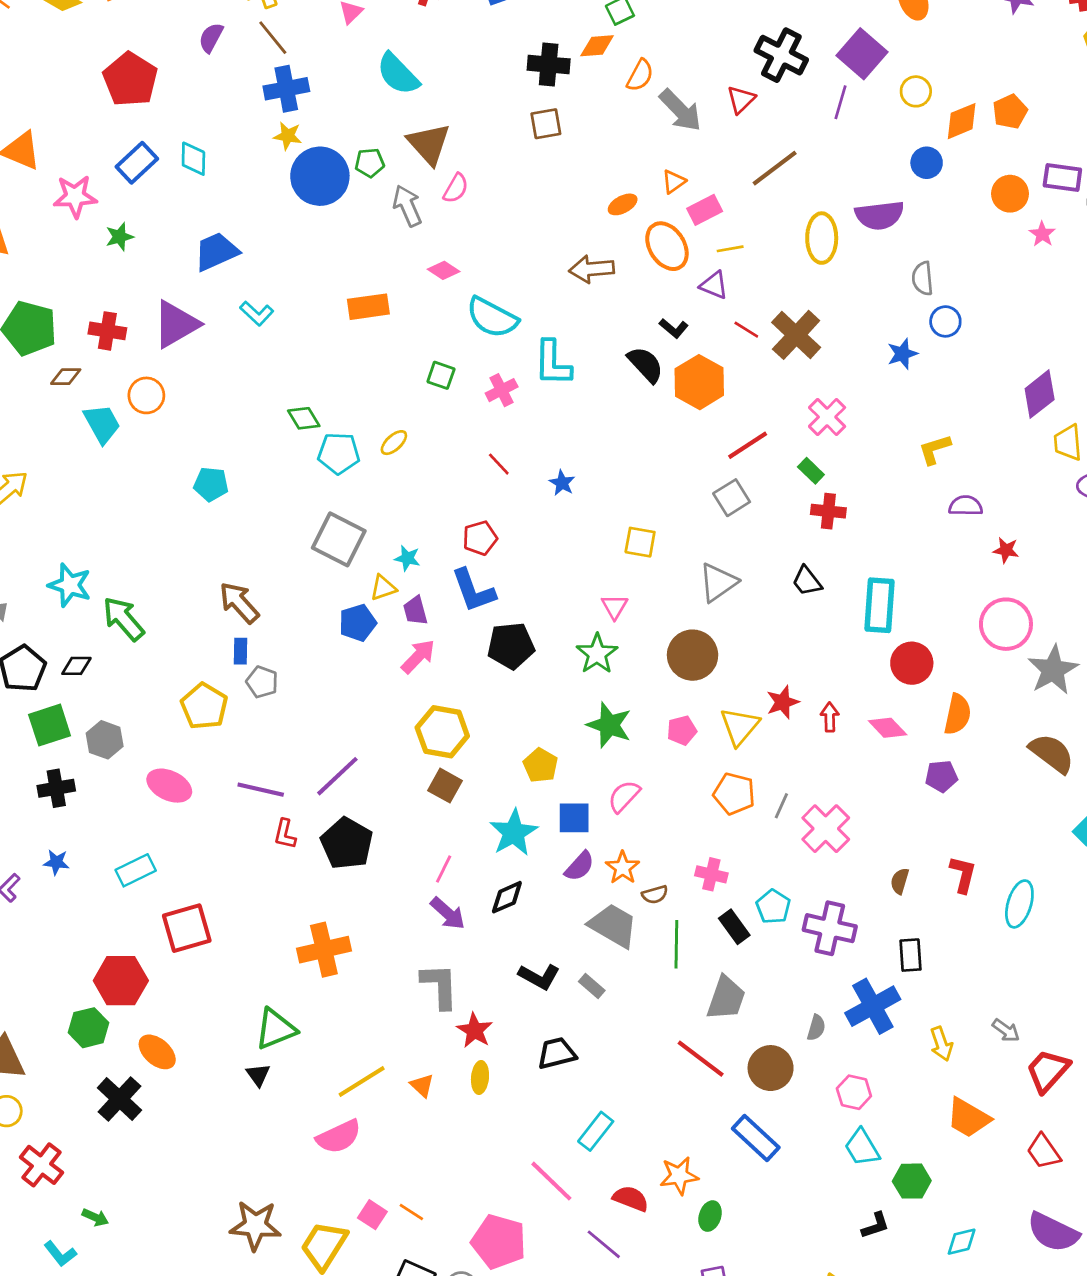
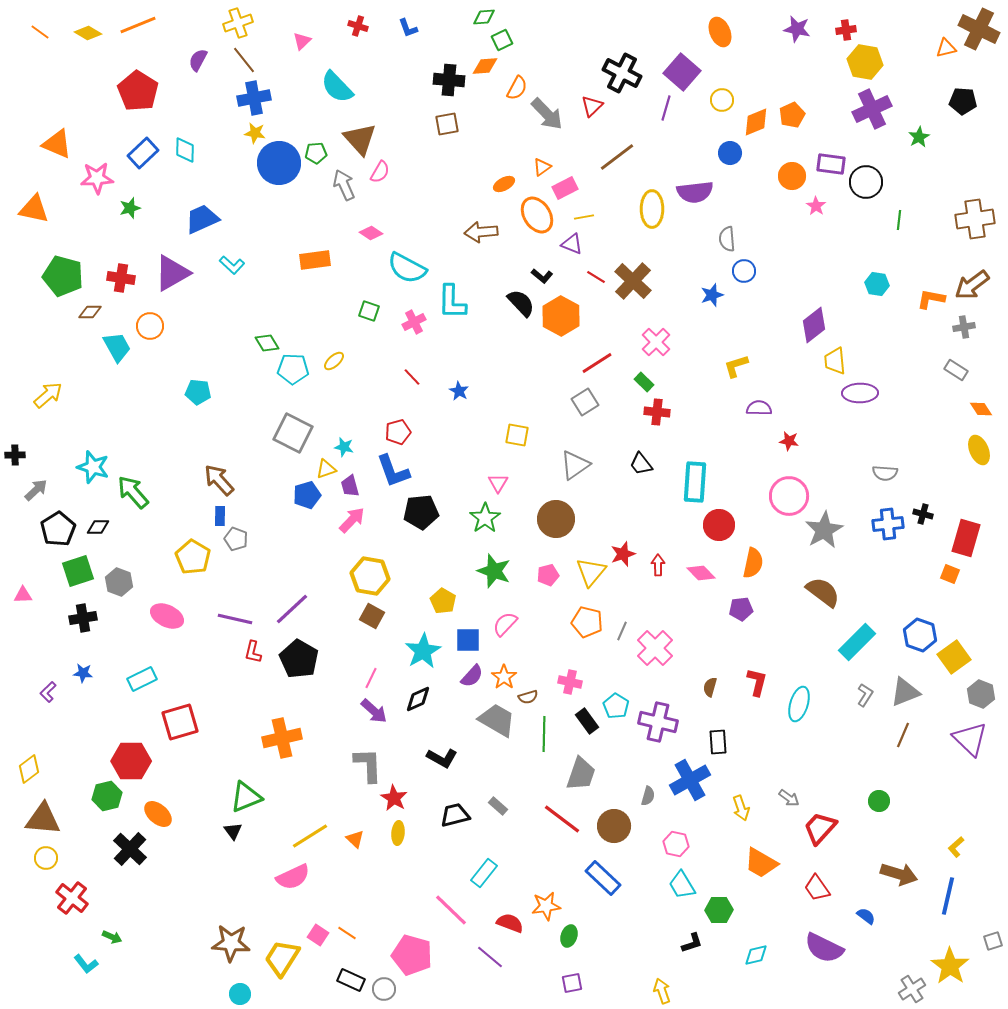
gray rectangle: (592, 986) -> (498, 806), moved

